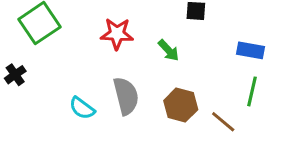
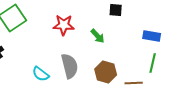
brown line: (223, 122) -> (134, 83), turned -42

